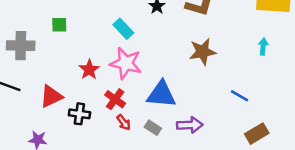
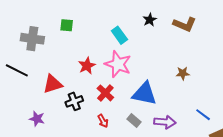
brown star: (203, 52) -> (183, 73), moved, size x0.6
blue line: (240, 96) -> (203, 115), moved
black cross: (79, 114) -> (74, 101), turned -36
red arrow: (124, 122) -> (103, 121), moved

